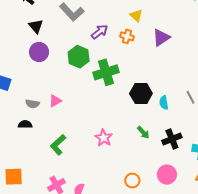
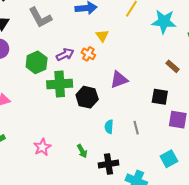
purple arrow: (100, 32) -> (65, 54), moved
purple triangle: (161, 38) -> (119, 80), moved
black hexagon: (141, 93) -> (87, 97), moved

